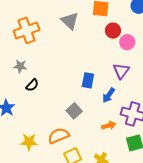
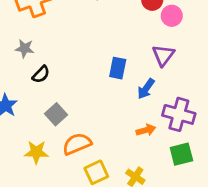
gray square: (74, 111) -> (56, 114), moved

